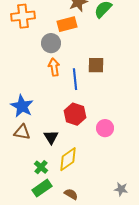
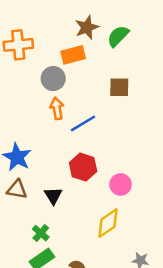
brown square: (96, 65) -> (119, 87), moved
blue line: (75, 79) -> (83, 123), turned 65
yellow diamond: (68, 159) -> (108, 223), moved

